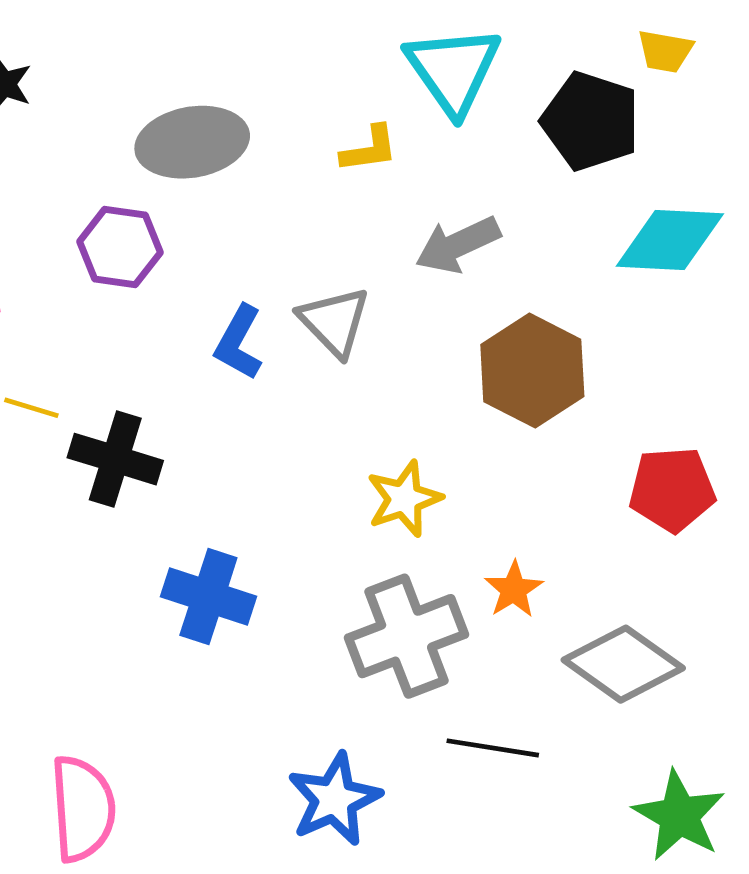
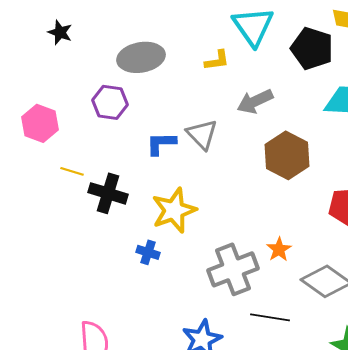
blue L-shape: (239, 343) -> (161, 143), turned 60
yellow star: (404, 499) -> (174, 210), moved, size x1.4
blue cross: (208, 597) -> (148, 252), size x0.6

